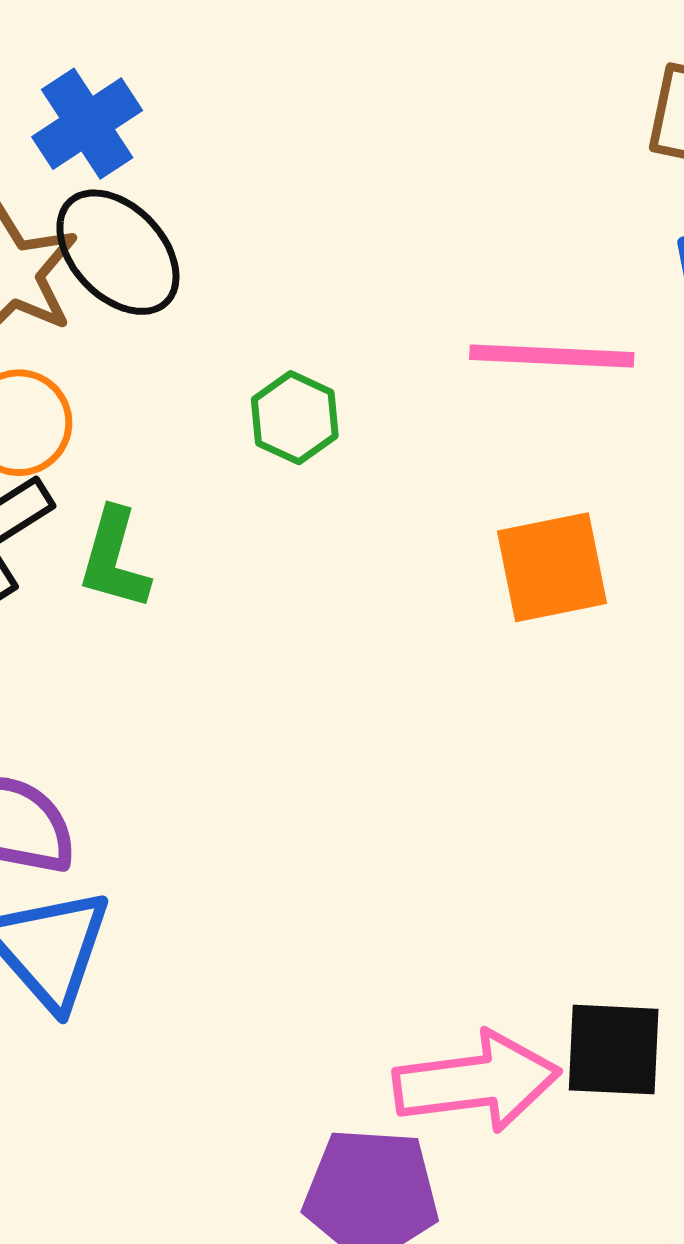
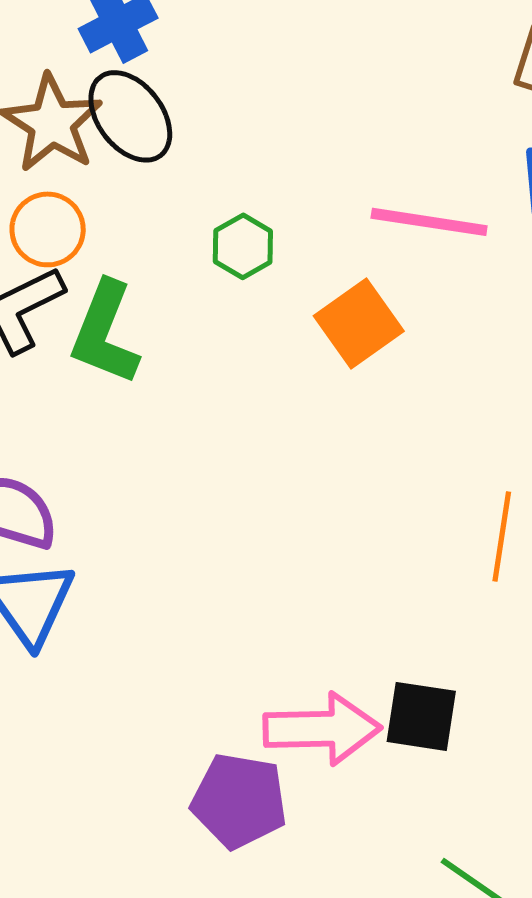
green L-shape: (114, 559) -> (105, 333), size x1.4
orange square: (552, 567) -> (359, 323), moved, turned -30

